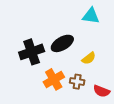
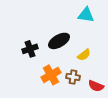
black cross: (32, 52) -> (30, 49), size x0.7

